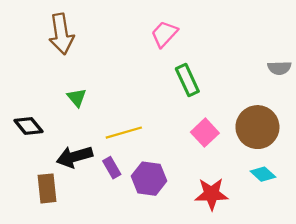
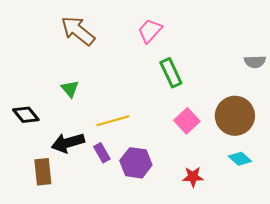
brown arrow: (61, 34) -> (78, 31), moved, turned 138
red star: (211, 194) -> (193, 177), size x0.7

